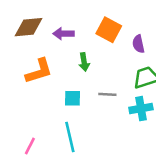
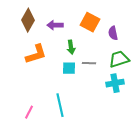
brown diamond: (29, 27) -> (28, 20), turned -55
gray line: (107, 94) -> (89, 63), moved
cyan square: (72, 98) -> (69, 68), moved

